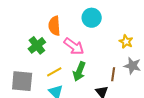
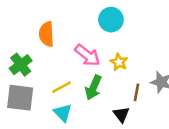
orange semicircle: (54, 26) -> (46, 34), moved
yellow star: (126, 42) -> (119, 62), moved
green cross: (37, 45) -> (21, 65), moved

